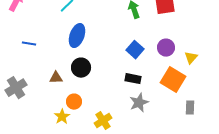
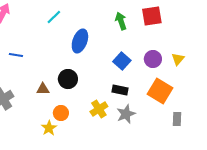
blue ellipse: (77, 36) -> (80, 41), moved
yellow triangle: (191, 58) -> (178, 59), moved
yellow cross: (103, 121) -> (99, 109), moved

